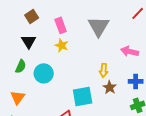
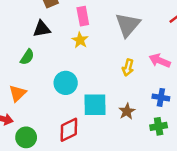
black triangle: (29, 41) -> (42, 29), turned 42
yellow arrow: (104, 70) -> (128, 68), moved
cyan circle: (44, 73) -> (66, 83), moved
brown star: (110, 87) -> (127, 111), moved

